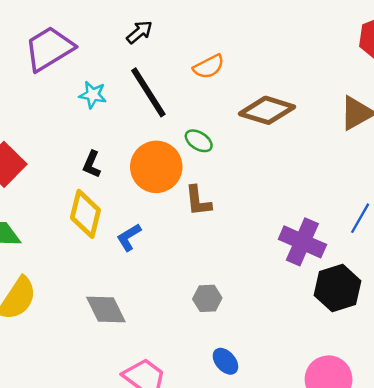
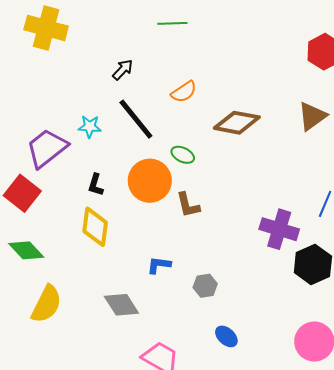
purple trapezoid: (49, 49) -> (47, 148), moved
blue L-shape: (129, 237) -> (159, 265), moved, turned 45

